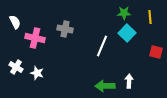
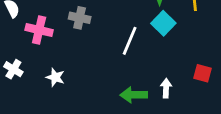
red square: (156, 52) -> (203, 73), moved
white star: (37, 73) -> (55, 77), moved

